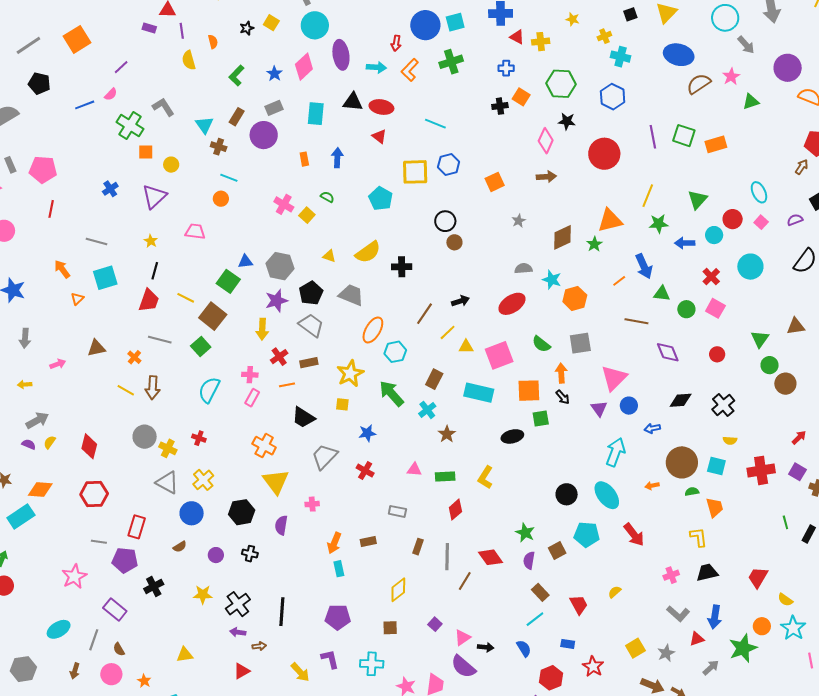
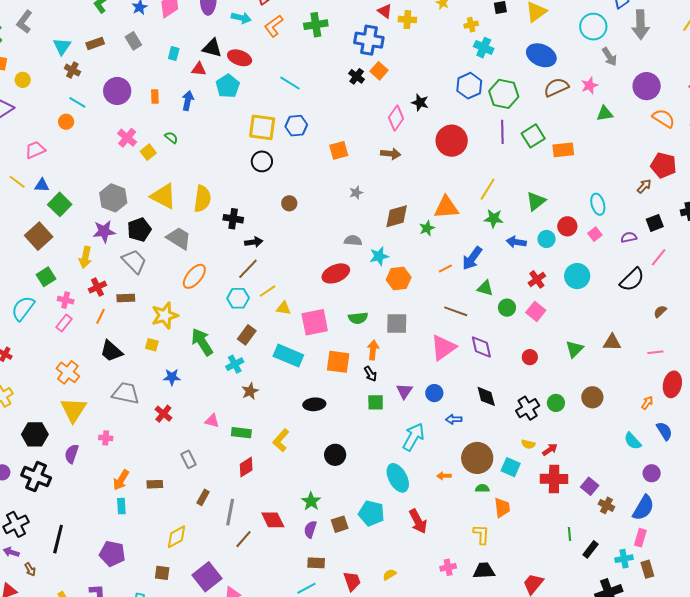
blue cross: (506, 68) -> (369, 40), size x1.8
green hexagon: (561, 84) -> (504, 94), moved
black cross: (500, 106) -> (357, 76), turned 35
gray L-shape: (163, 107) -> (24, 22), turned -120
gray rectangle: (274, 108) -> (133, 41), turned 72
cyan rectangle: (316, 114) -> (174, 54), size x0.6
brown rectangle: (237, 117) -> (95, 43), turned 30
purple circle: (264, 135) -> (117, 91), moved
red triangle: (379, 136) -> (199, 69), moved, turned -42
green square: (684, 136) -> (533, 136), turned 30
cyan pentagon: (381, 199) -> (228, 86), moved
black circle: (445, 221) -> (262, 161), moved
pink trapezoid: (195, 231) -> (35, 150), turned -40
yellow semicircle: (368, 252) -> (202, 199), turned -56
yellow triangle: (329, 256) -> (163, 196), size x2.0
blue triangle: (245, 262) -> (42, 185), moved
blue arrow: (644, 266) -> (472, 258), turned 50
cyan star: (552, 280) -> (379, 256), turned 30
yellow line: (186, 298) -> (17, 182), moved
black arrow: (460, 301) -> (254, 242), moved
green semicircle: (541, 344) -> (358, 318), turned -54
green square: (201, 346) -> (46, 277), moved
cyan hexagon: (395, 352) -> (238, 298), moved
green circle: (770, 365) -> (556, 403), moved
pink triangle: (614, 378) -> (443, 348), moved
orange line: (287, 385) -> (101, 316), turned -63
black diamond: (681, 400) -> (486, 396), turned 70
green square: (541, 418) -> (376, 402), moved
red arrow: (799, 437) -> (550, 450), moved
gray trapezoid: (324, 457) -> (126, 393), turned 48
black circle: (567, 494) -> (335, 455), moved
gray rectangle: (397, 511) -> (189, 459), turned 42
black cross: (250, 554) -> (36, 477), size x1.8
brown rectangle: (540, 592) -> (316, 563), turned -54
purple square: (435, 624) -> (207, 577), size x2.0
brown arrow: (259, 646) -> (30, 569), turned 56

